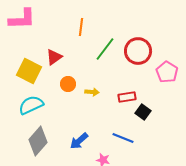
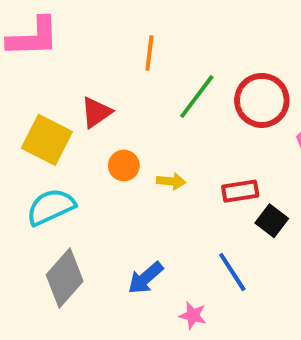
blue line: (123, 138) -> (232, 272), turned 35

